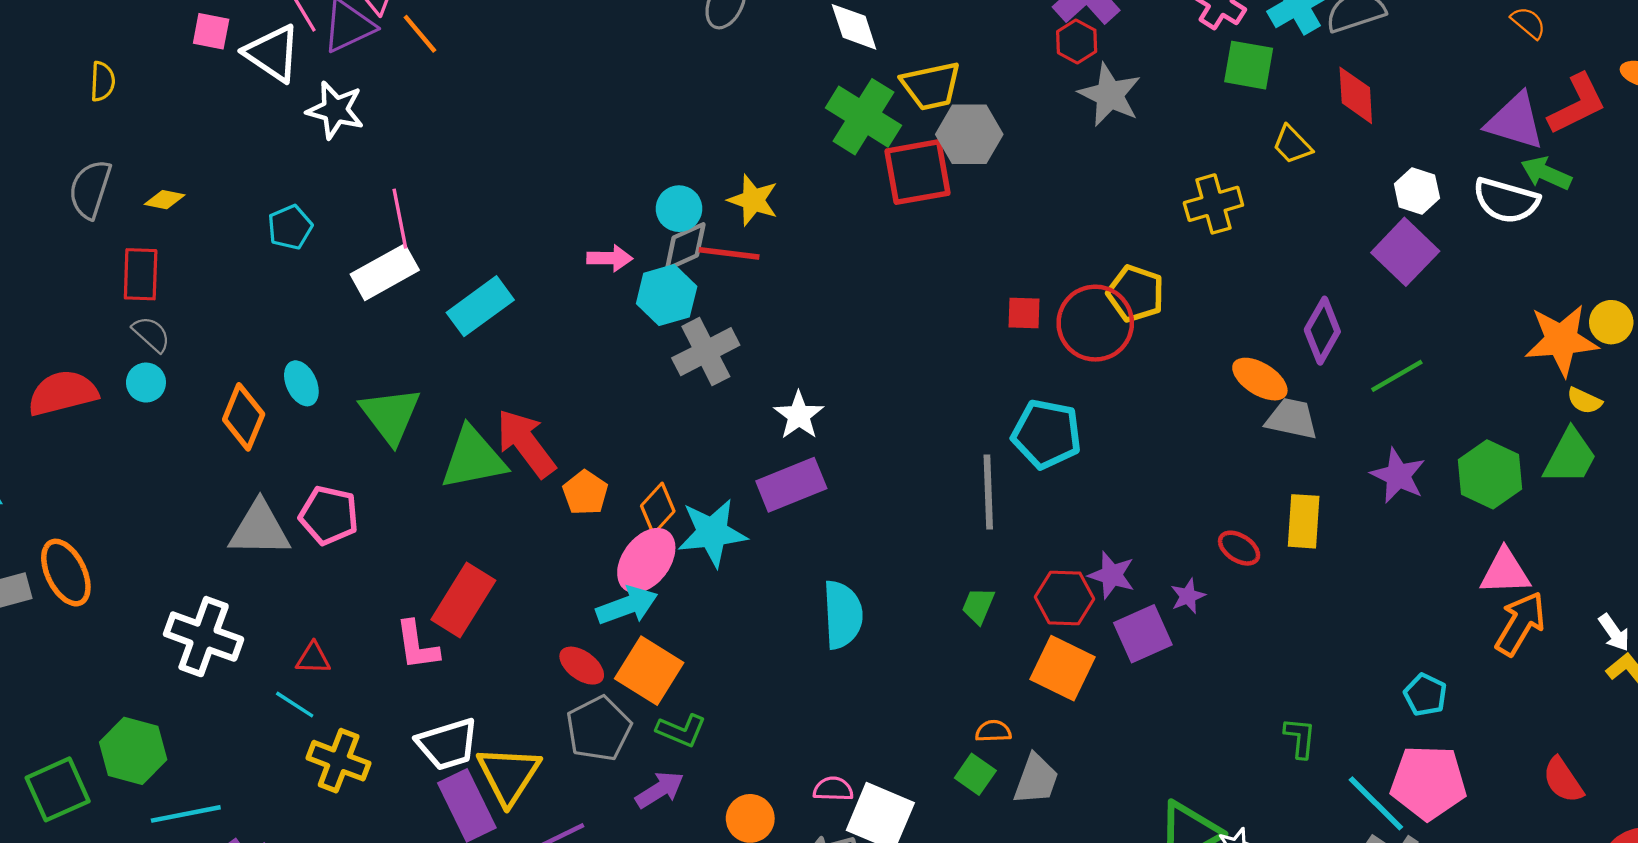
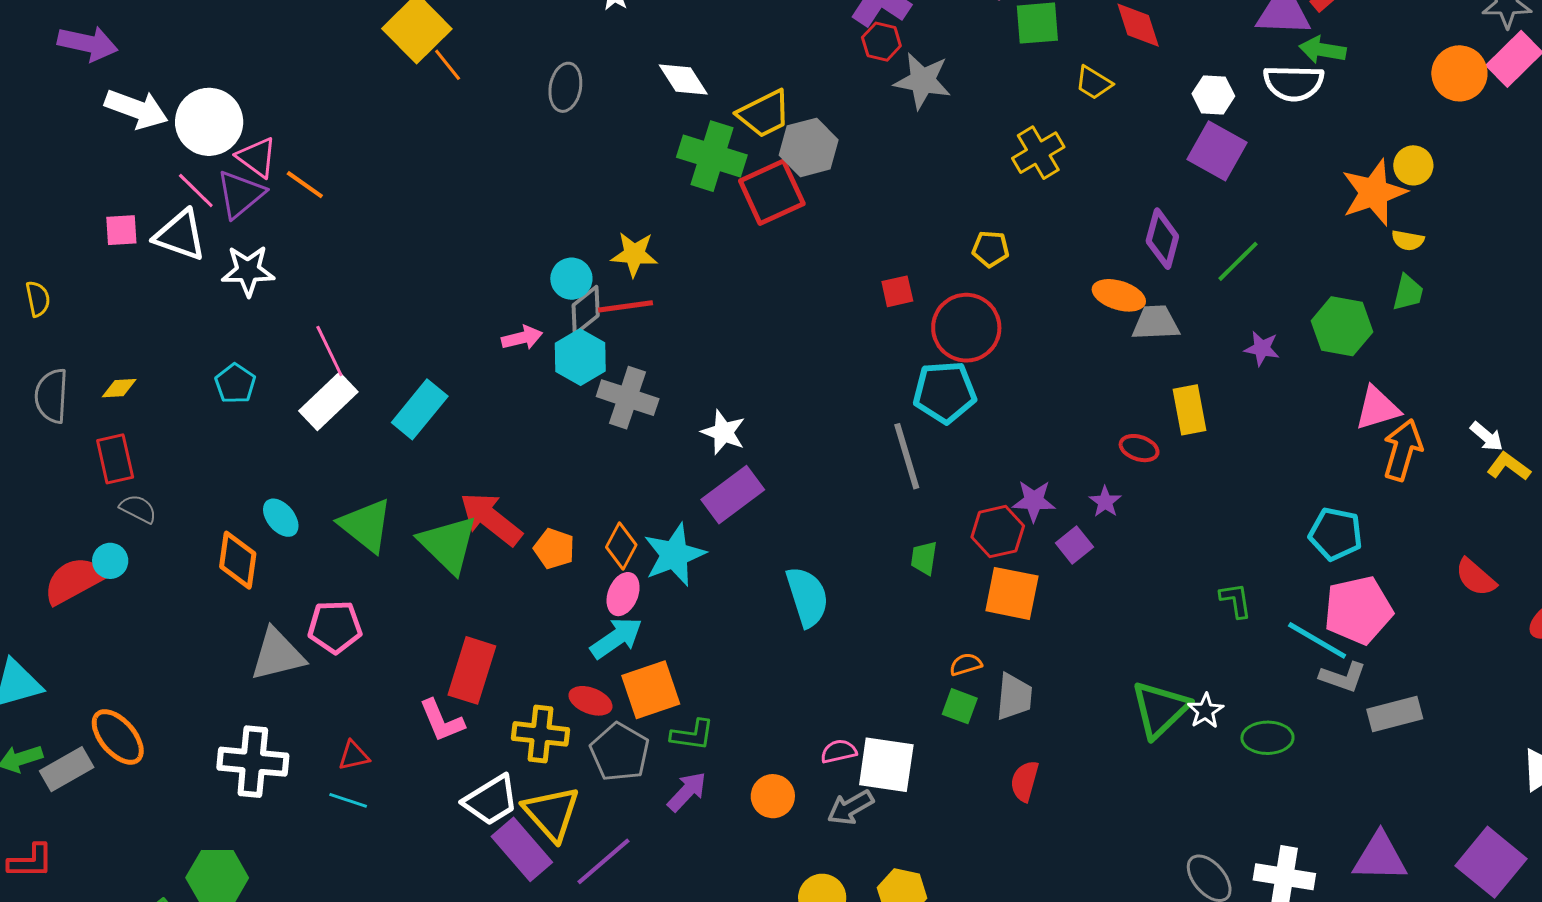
yellow pentagon: (1136, 294) -> (991, 249), size x0.7
red circle: (1095, 323) -> (966, 328), moved
gray cross: (706, 352) -> (628, 398), turned -30
cyan circle: (146, 383) -> (110, 561), moved
green trapezoid: (1570, 457) -> (1408, 293), size x0.7
green triangle: (473, 458) -> (448, 544), turned -50
purple star: (1398, 476) -> (1262, 348), size x0.7
pink ellipse: (646, 560) -> (623, 594), size x0.7
purple square: (1143, 634) -> (1074, 545), size x0.7
orange square: (649, 671) -> (651, 690), turned -36
cyan pentagon: (1425, 695) -> (1336, 534), size x1.4
yellow cross: (339, 761) -> (541, 734), moved

